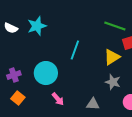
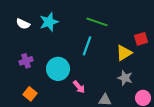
green line: (115, 26) -> (97, 22), moved
purple cross: (14, 75) -> (26, 61), moved
pink arrow: (58, 99) -> (79, 87), moved

